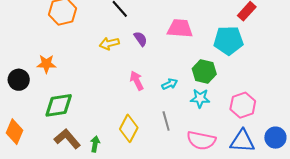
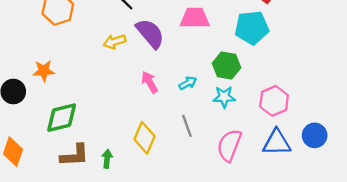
purple semicircle: (141, 39) -> (150, 33), size x1.8
brown L-shape: (67, 139) -> (75, 155), turned 132
pink semicircle: (201, 140) -> (229, 145), turned 104

